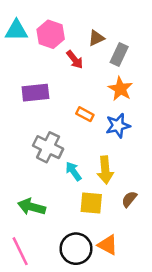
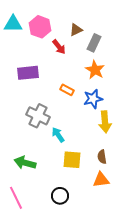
yellow arrow: (105, 170) -> (105, 122), moved
brown semicircle: (129, 199) -> (102, 157), turned -48
orange triangle: (108, 245) -> (101, 180), moved, turned -36
black circle: (76, 249) -> (60, 196), size x0.7

